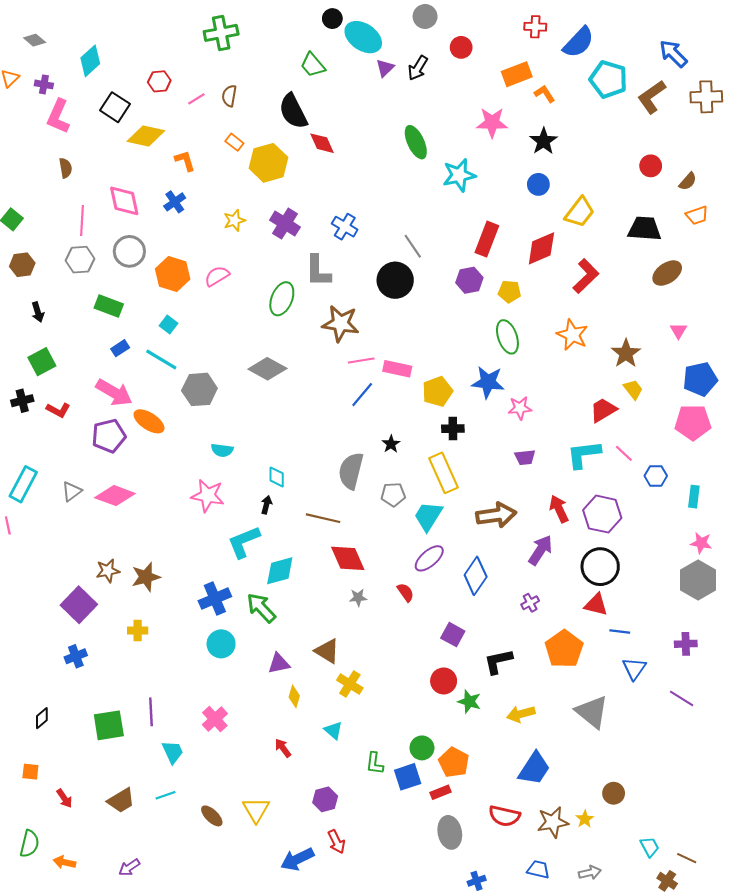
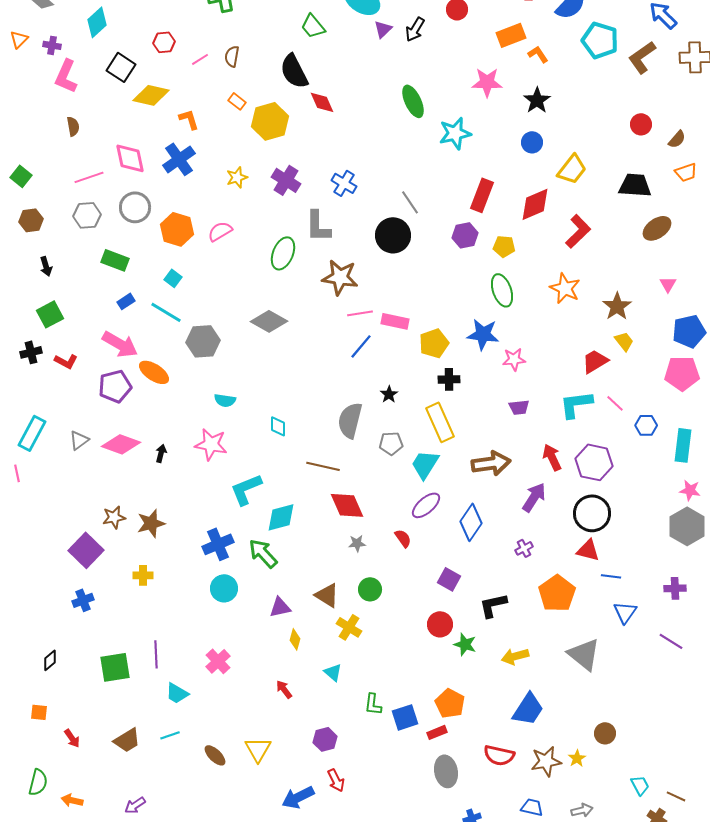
blue cross: (175, 202) -> (179, 159), size x1.5
pink line: (82, 220) -> (89, 177), turned 68
cyan rectangle: (694, 497) -> (683, 445), size x1.5
black arrow: (266, 505) -> (161, 453), moved
green circle: (422, 748) -> (370, 589), moved
cyan trapezoid: (173, 752) -> (177, 693), turned 145

